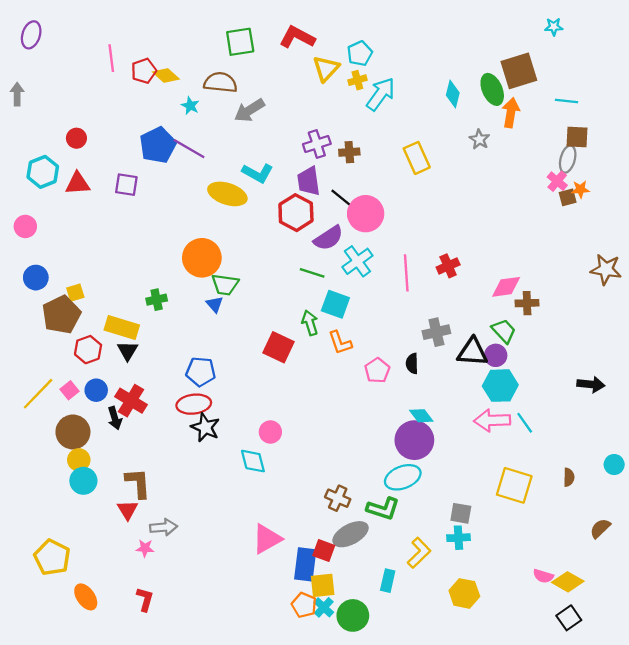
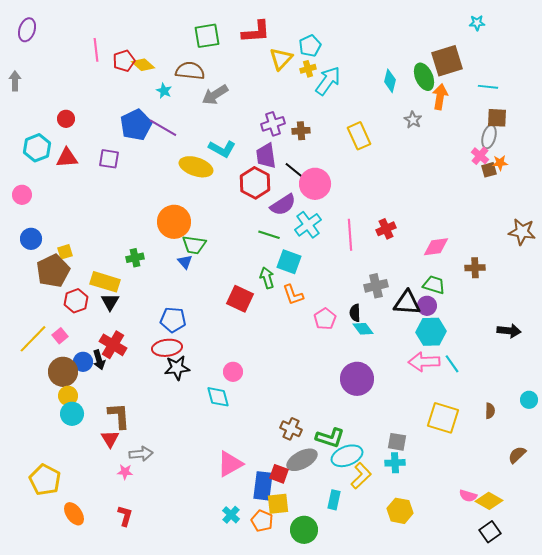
red L-shape: (297, 37) -> (256, 32), turned 148
brown cross: (527, 303) -> (475, 268), moved
green trapezoid: (504, 331) -> (434, 285), turned -30
blue circle: (96, 390) -> (83, 362), moved
cyan diamond: (421, 416) -> (363, 329), moved
black star: (205, 427) -> (177, 368), turned -30
cyan ellipse: (403, 477) -> (347, 456), moved
cyan cross: (324, 607) -> (231, 515), moved

